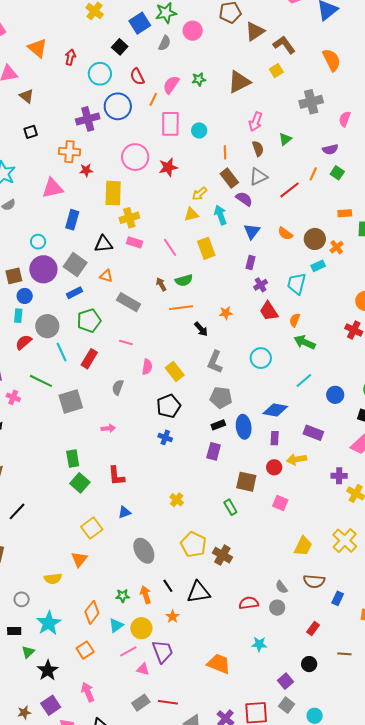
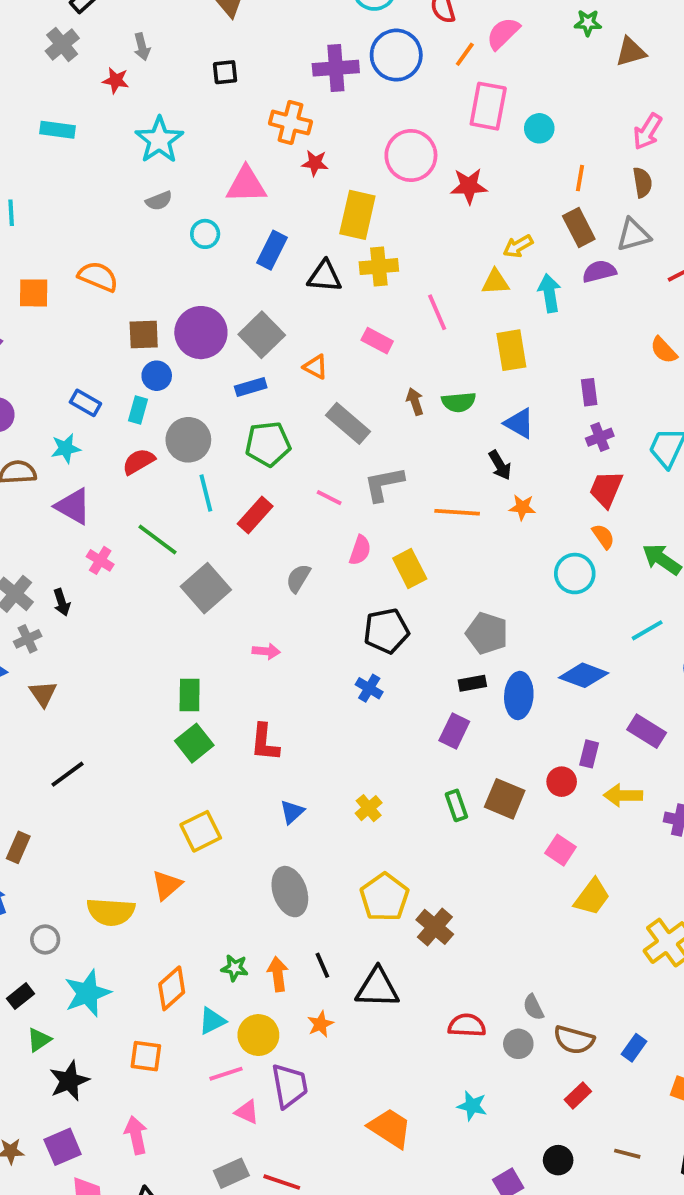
green star: (199, 79) -> (588, 23), moved
brown triangle: (239, 82) -> (631, 52), size x0.7
purple semicircle: (244, 199) -> (599, 271), turned -60
blue triangle: (252, 231) -> (519, 423), moved, turned -48
cyan circle: (38, 242) -> (205, 234), moved
pink rectangle: (134, 242) -> (377, 341), moved
black triangle: (103, 244) -> (325, 276), moved
pink line: (170, 247) -> (437, 312), moved
purple rectangle: (251, 263) -> (589, 392), turned -32
orange line: (181, 308) -> (457, 512), moved
red trapezoid: (269, 311) -> (606, 489), turned 45
orange star: (226, 313) -> (522, 507), moved
orange semicircle: (295, 320) -> (603, 536), moved, turned 112
black arrow: (201, 329) -> (500, 465), moved
gray L-shape: (215, 362) -> (384, 484), moved, turned 45
gray square: (71, 401) -> (206, 588), turned -35
purple rectangle: (275, 438) -> (589, 754), moved
yellow arrow: (297, 459) -> (623, 795), moved
green rectangle: (230, 507) -> (456, 805), moved
blue triangle: (124, 512) -> (292, 812), moved, turned -32
yellow trapezoid: (303, 546) -> (592, 897), moved
yellow semicircle: (53, 579) -> (111, 912), size x1.4
brown semicircle: (314, 581) -> (574, 1040), moved
black rectangle: (14, 631) -> (21, 996), turned -48
orange square: (85, 650) -> (146, 1056), turned 30

